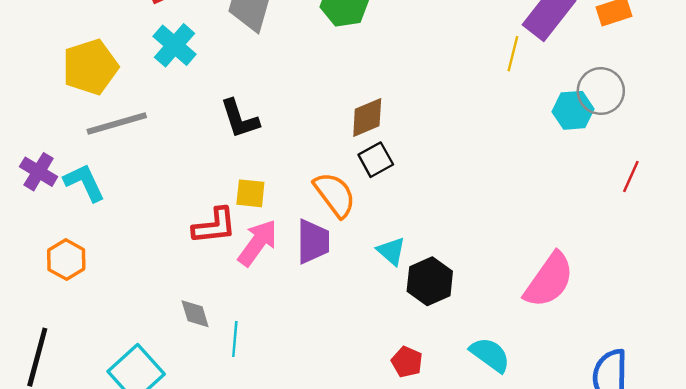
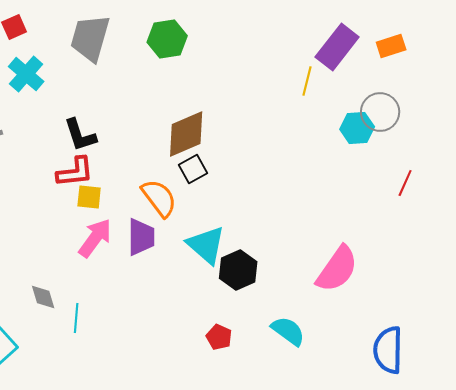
brown diamond: (367, 118) -> (186, 134), size x1.4
red L-shape: (214, 226) -> (75, 172), moved
cyan triangle: (391, 251) -> (206, 245), size x1.6

